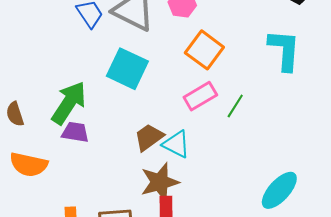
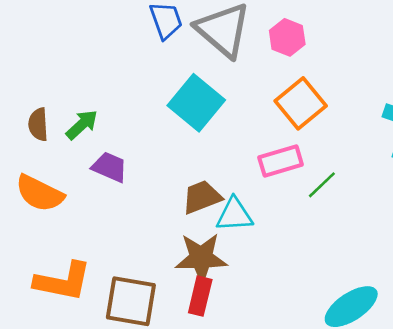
green arrow: (69, 103) -> (82, 125), moved, size x0.6
cyan triangle: (176, 144) -> (234, 215), turned -44

